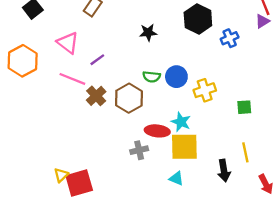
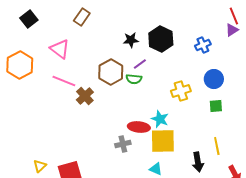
black hexagon: (198, 19) -> (161, 39), moved
purple line: (97, 60) -> (140, 64), moved
blue circle: (176, 77) -> (214, 79), moved
brown hexagon: (129, 98) -> (111, 72), moved
yellow triangle: (61, 175) -> (40, 166), moved

